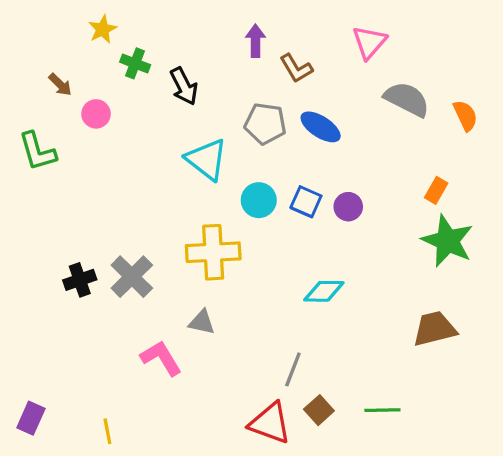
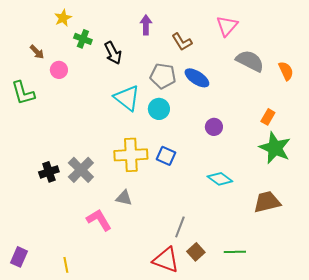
purple arrow: (255, 41) -> (146, 25), moved
cyan circle: (259, 200) -> (159, 109), moved
blue square: (306, 202) -> (166, 156), moved
cyan diamond: (324, 291) -> (220, 179), moved, turned 35

